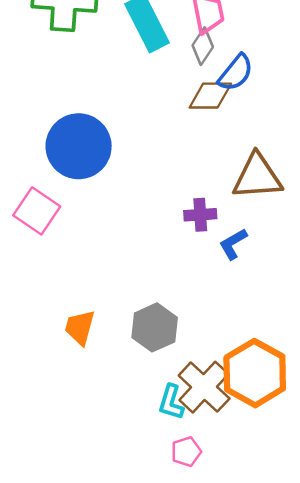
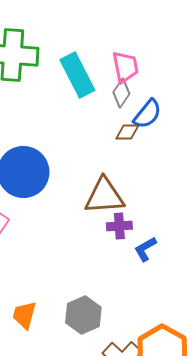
brown diamond: (210, 96) -> (127, 132), size x0.7
brown triangle: (257, 177) -> (104, 196), moved

